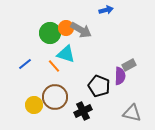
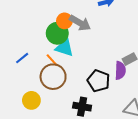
green circle: (50, 33) -> (57, 33), moved
brown circle: (55, 97) -> (53, 77), moved
black cross: (83, 111) -> (82, 107), turned 36

